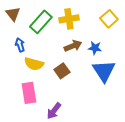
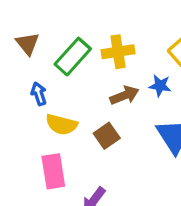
blue star: (95, 48) -> (160, 86), moved

